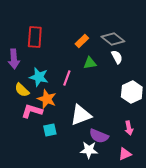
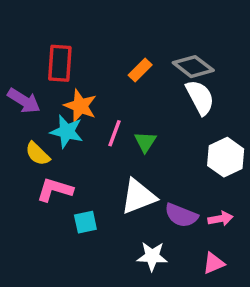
white semicircle: (117, 57) -> (200, 97), size x1.5
purple arrow: (14, 59) -> (24, 101), turned -54
green triangle: (90, 63) -> (145, 142), moved, turned -48
orange star: (47, 99) -> (80, 106), moved
pink arrow: (129, 128) -> (221, 219), turned -88
purple semicircle: (99, 136) -> (181, 215), moved

